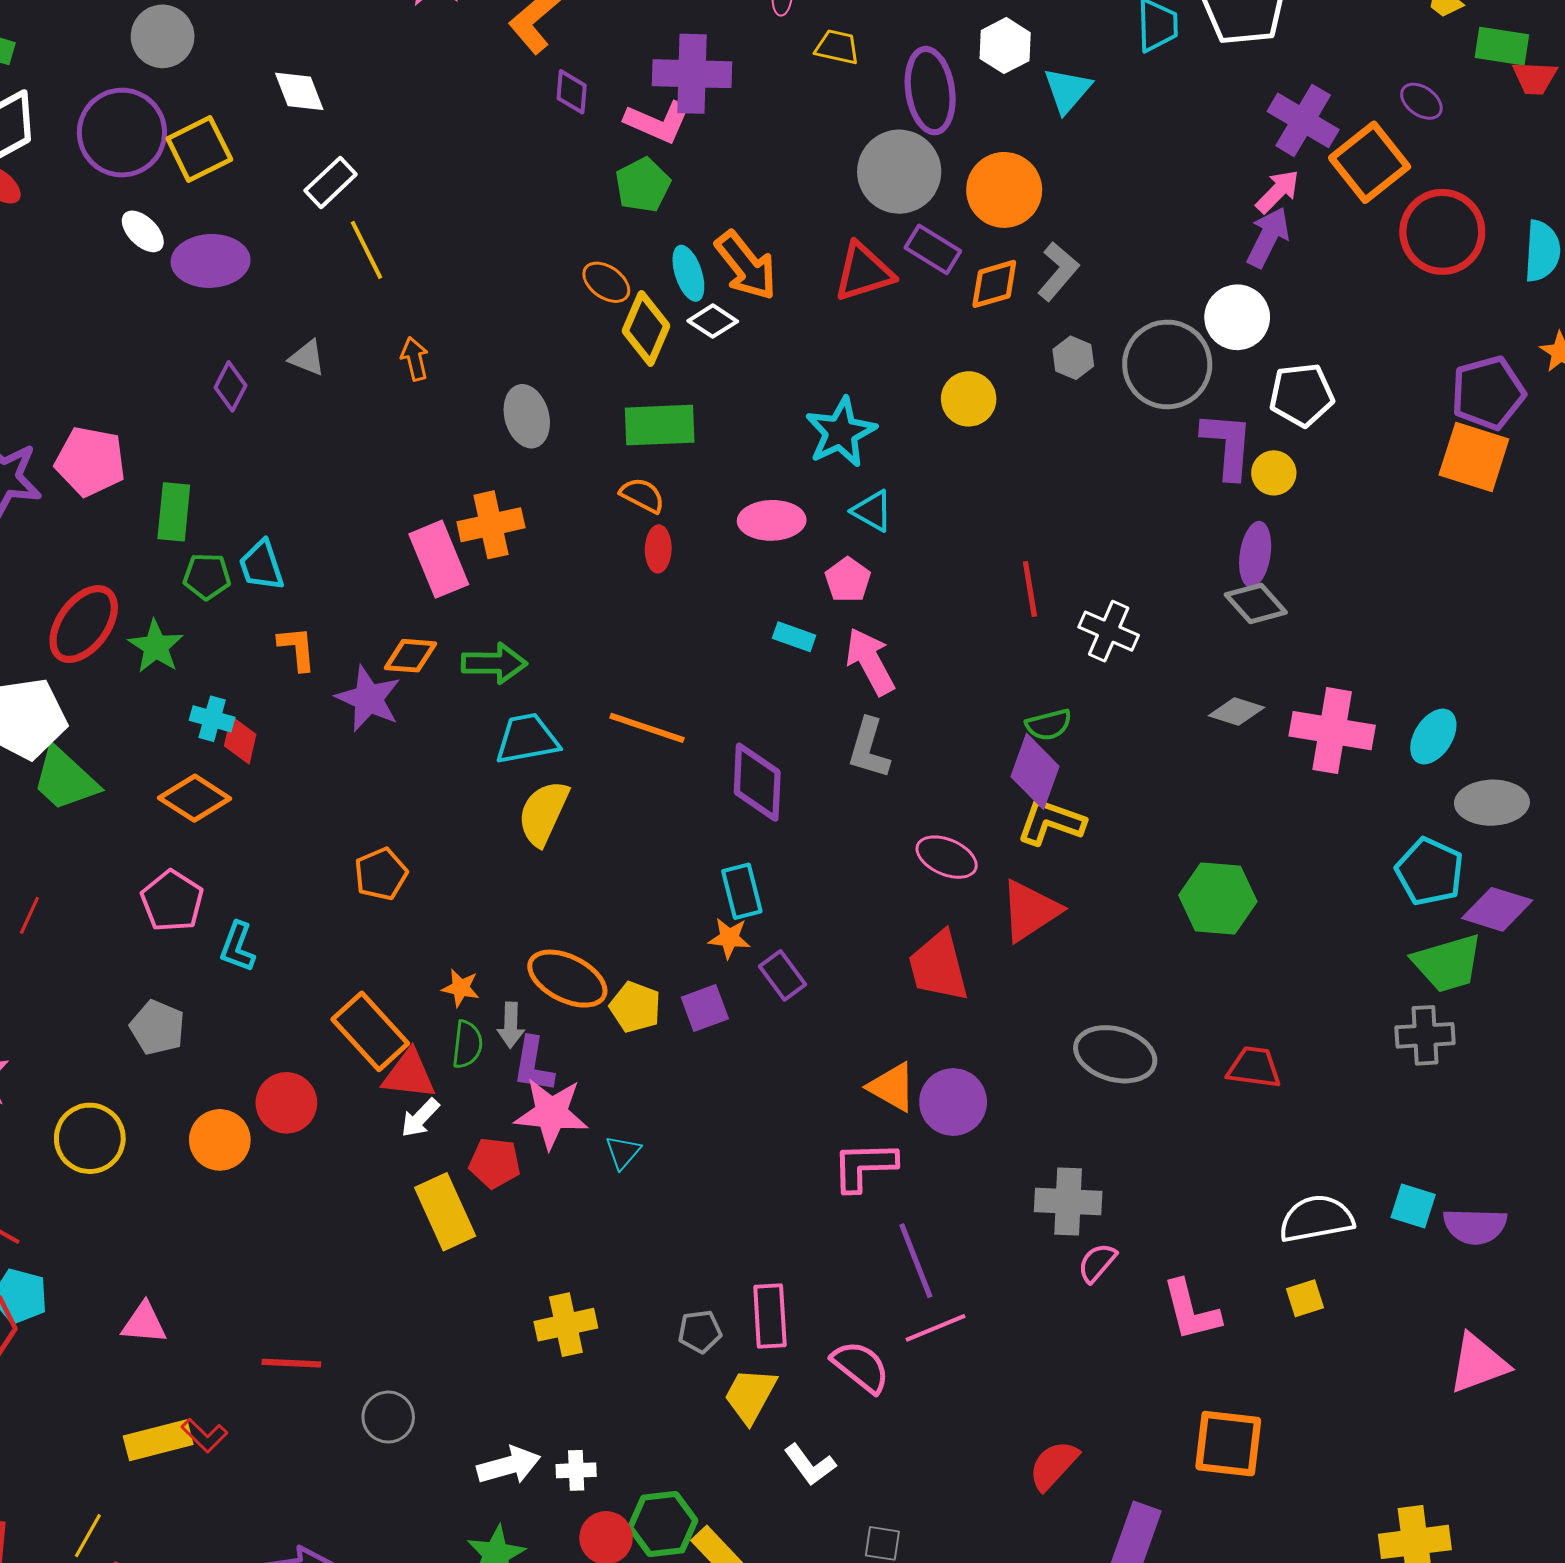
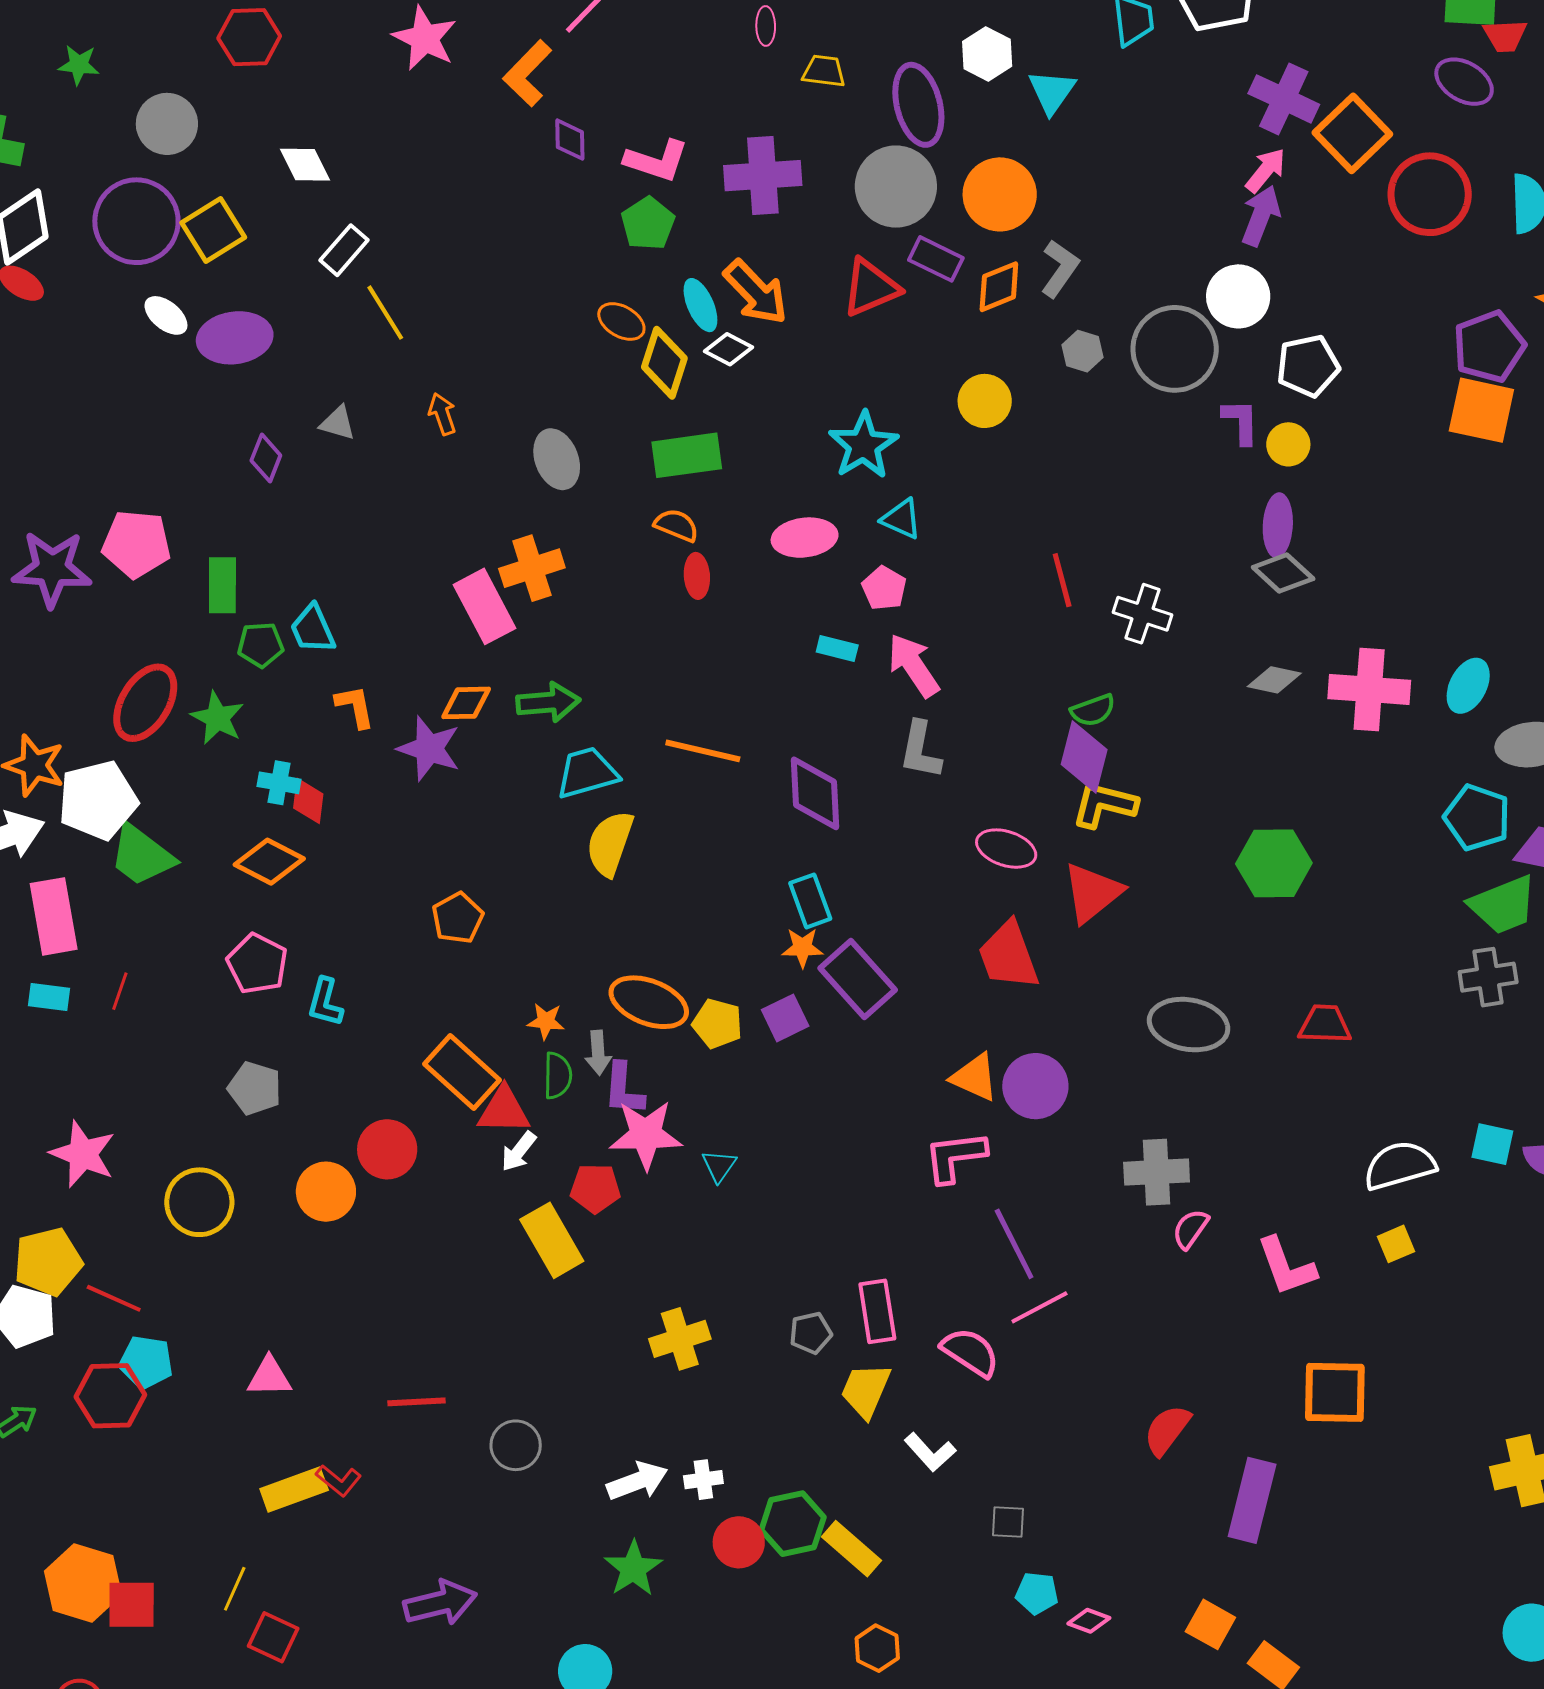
purple cross: (692, 74) -> (763, 176), moved
purple ellipse: (1421, 101) -> (1464, 82), moved, size x1.4
purple L-shape: (1227, 445) -> (1241, 422), size x0.7
purple rectangle: (783, 975) -> (858, 979), size x1.6

